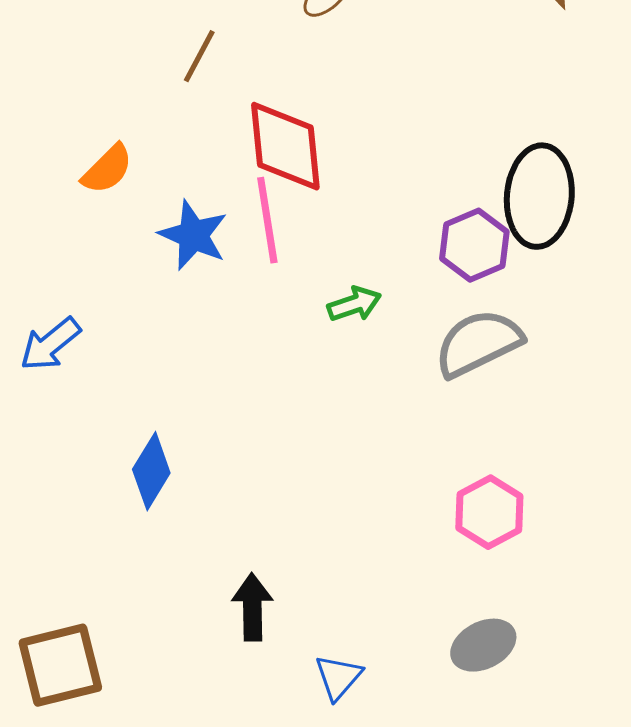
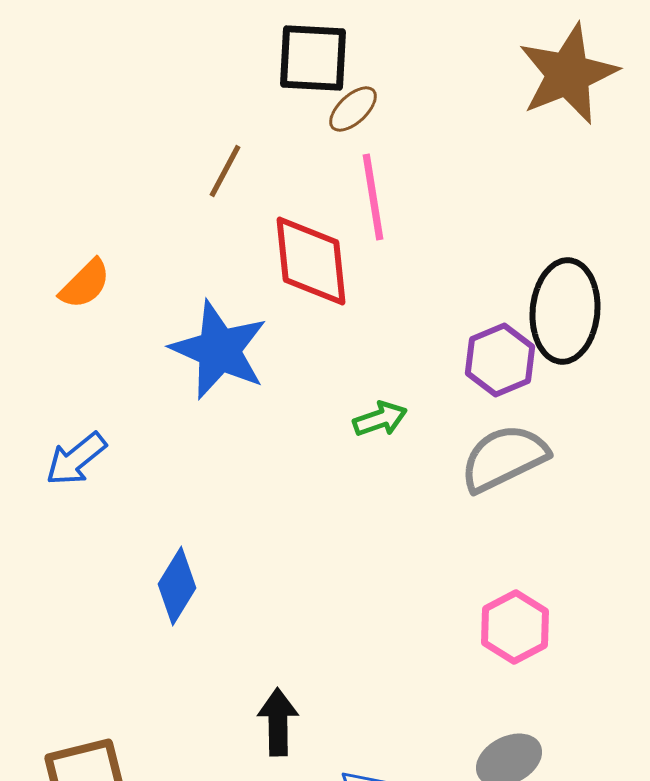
orange semicircle: (107, 169) -> (85, 284), moved
pink line: (267, 220) -> (373, 197), moved
blue star: (193, 235) -> (219, 350), size x1.4

